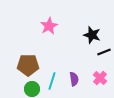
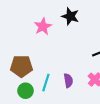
black star: (92, 35) -> (70, 16), moved

